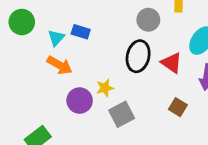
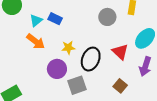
black ellipse: (138, 56) -> (91, 59), moved
yellow star: (105, 88) -> (68, 48), moved
purple circle: (80, 101) -> (57, 69), moved

